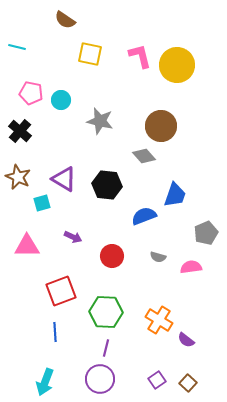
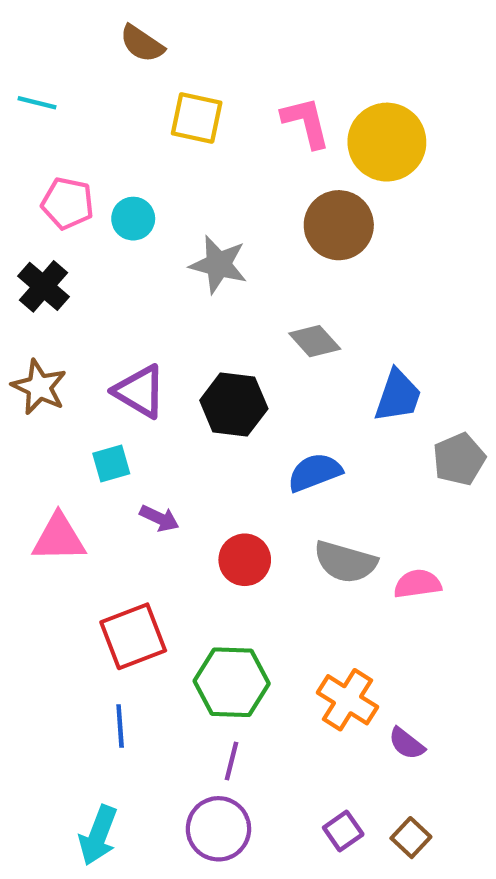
brown circle: (161, 126) -> (339, 225), moved
blue trapezoid: (175, 195) -> (398, 396), moved
cyan square: (42, 203) -> (111, 464), moved
gray pentagon: (206, 233) -> (459, 459), moved
gray semicircle: (158, 257) -> (345, 562), size x1.8

